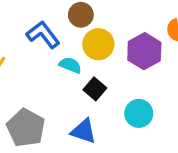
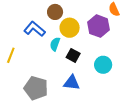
cyan semicircle: (70, 65) -> (55, 44), turned -80

